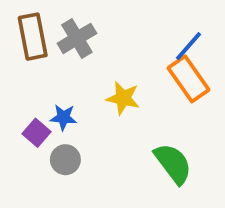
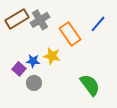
brown rectangle: (33, 37) -> (17, 19), turned 70
orange rectangle: (188, 79) -> (70, 34), moved
yellow star: (123, 98) -> (52, 56), moved

